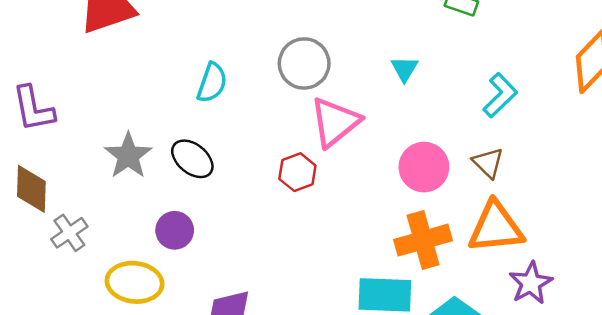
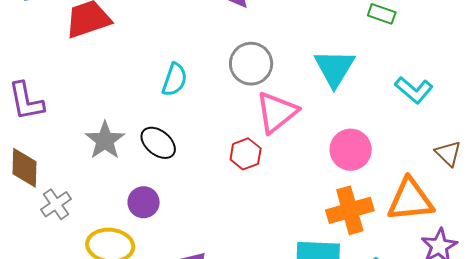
cyan triangle: (404, 69) -> (334, 68), size x1.8
cyan L-shape: (500, 95) -> (414, 90), turned 84
brown triangle: (488, 163) -> (448, 153), moved

